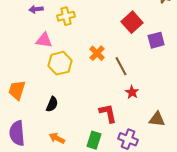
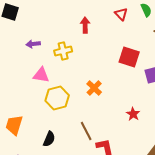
red square: (132, 22) -> (129, 57), turned -30
brown line: (121, 66) -> (86, 131), moved
red star: (132, 92) -> (133, 114), moved

